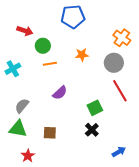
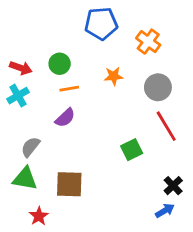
red arrow: (25, 31) -> (21, 68), moved
orange cross: (122, 38) -> (148, 42), moved
purple semicircle: (60, 93) -> (65, 118), moved
black cross: (92, 130) -> (173, 186), moved
brown square: (50, 133) -> (69, 184), size x1.5

